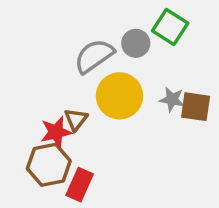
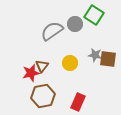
yellow circle: (119, 96) -> (70, 63), moved, size x0.6
brown hexagon: (49, 165) -> (43, 96), moved
red rectangle: (80, 185) -> (78, 102), moved

